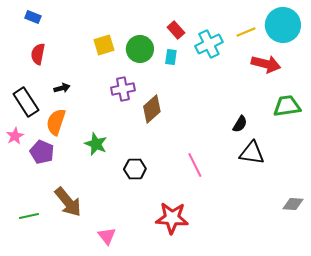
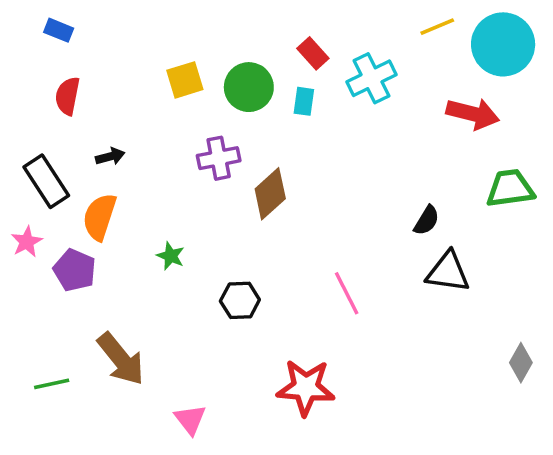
yellow line: (246, 32) -> (437, 27), moved
green star: (96, 144) -> (171, 256), size x0.7
gray diamond: (293, 204) -> (521, 363), turned -65

